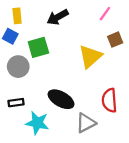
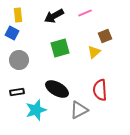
pink line: (105, 14) -> (85, 13), moved, turned 32
green square: (38, 47) -> (60, 48), moved
yellow triangle: (90, 56) -> (94, 52), moved, size x0.6
cyan star: (37, 123) -> (36, 110), turned -30

